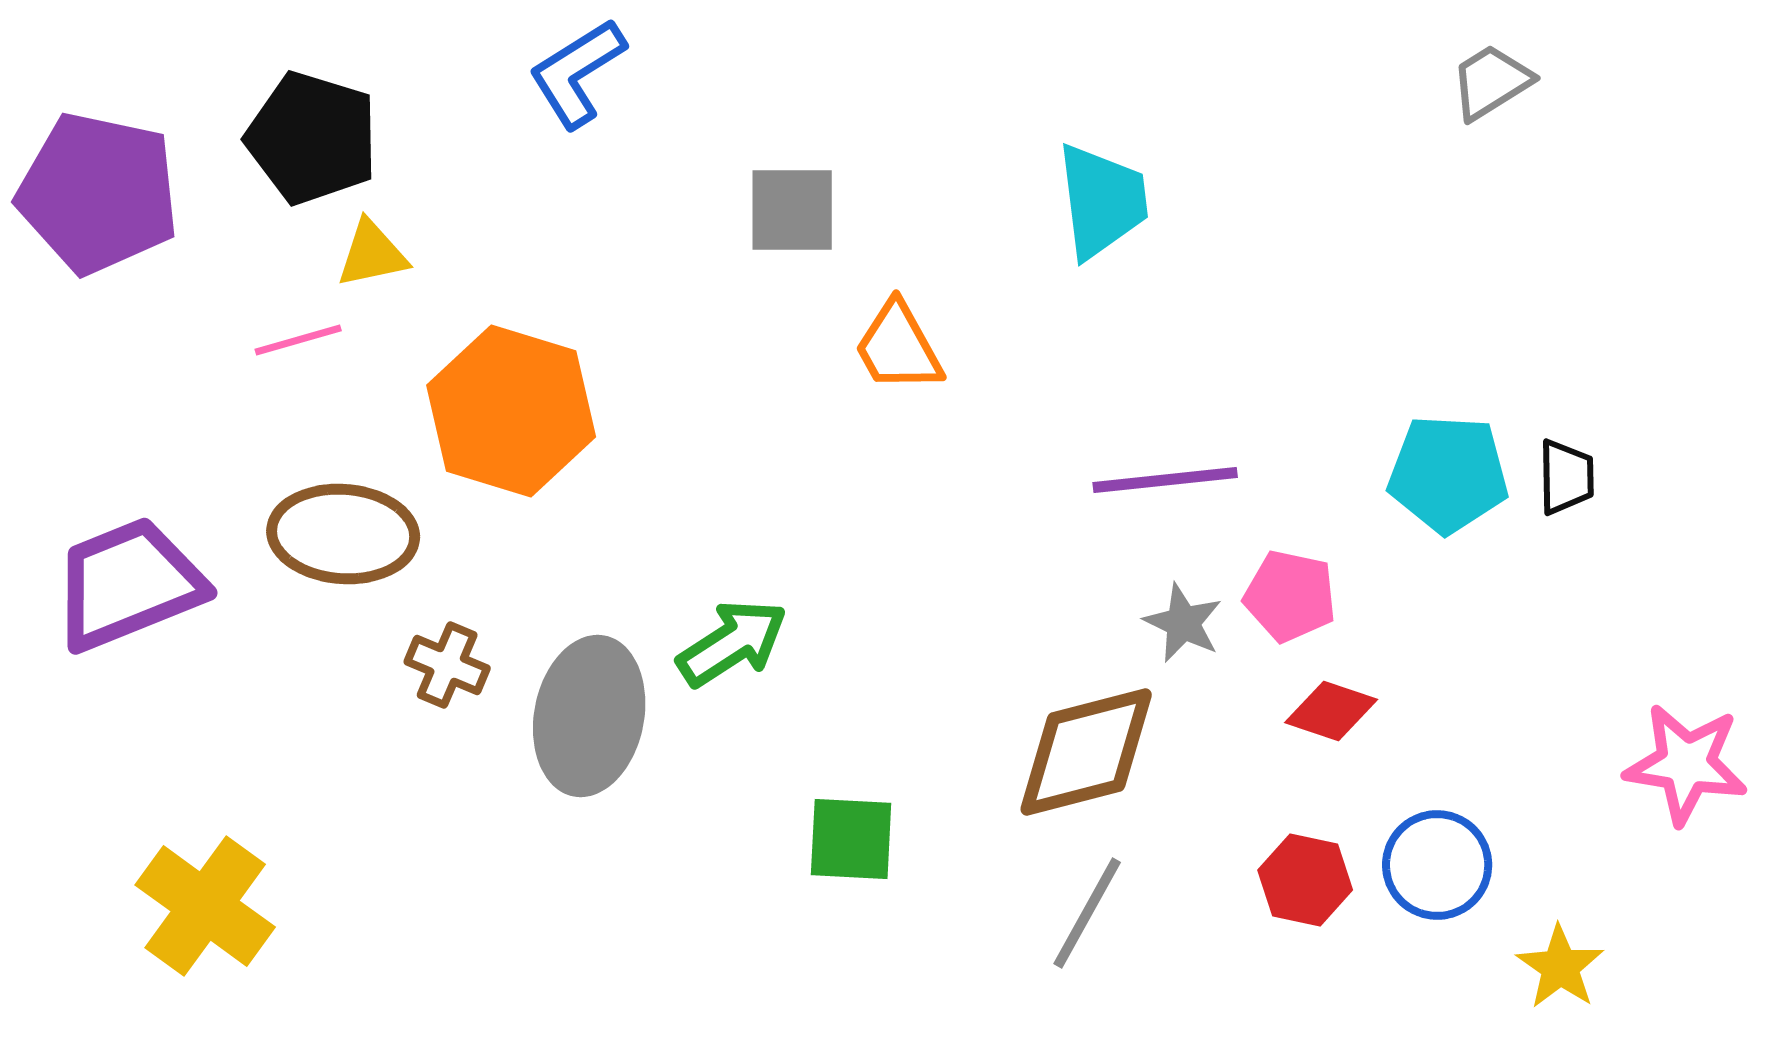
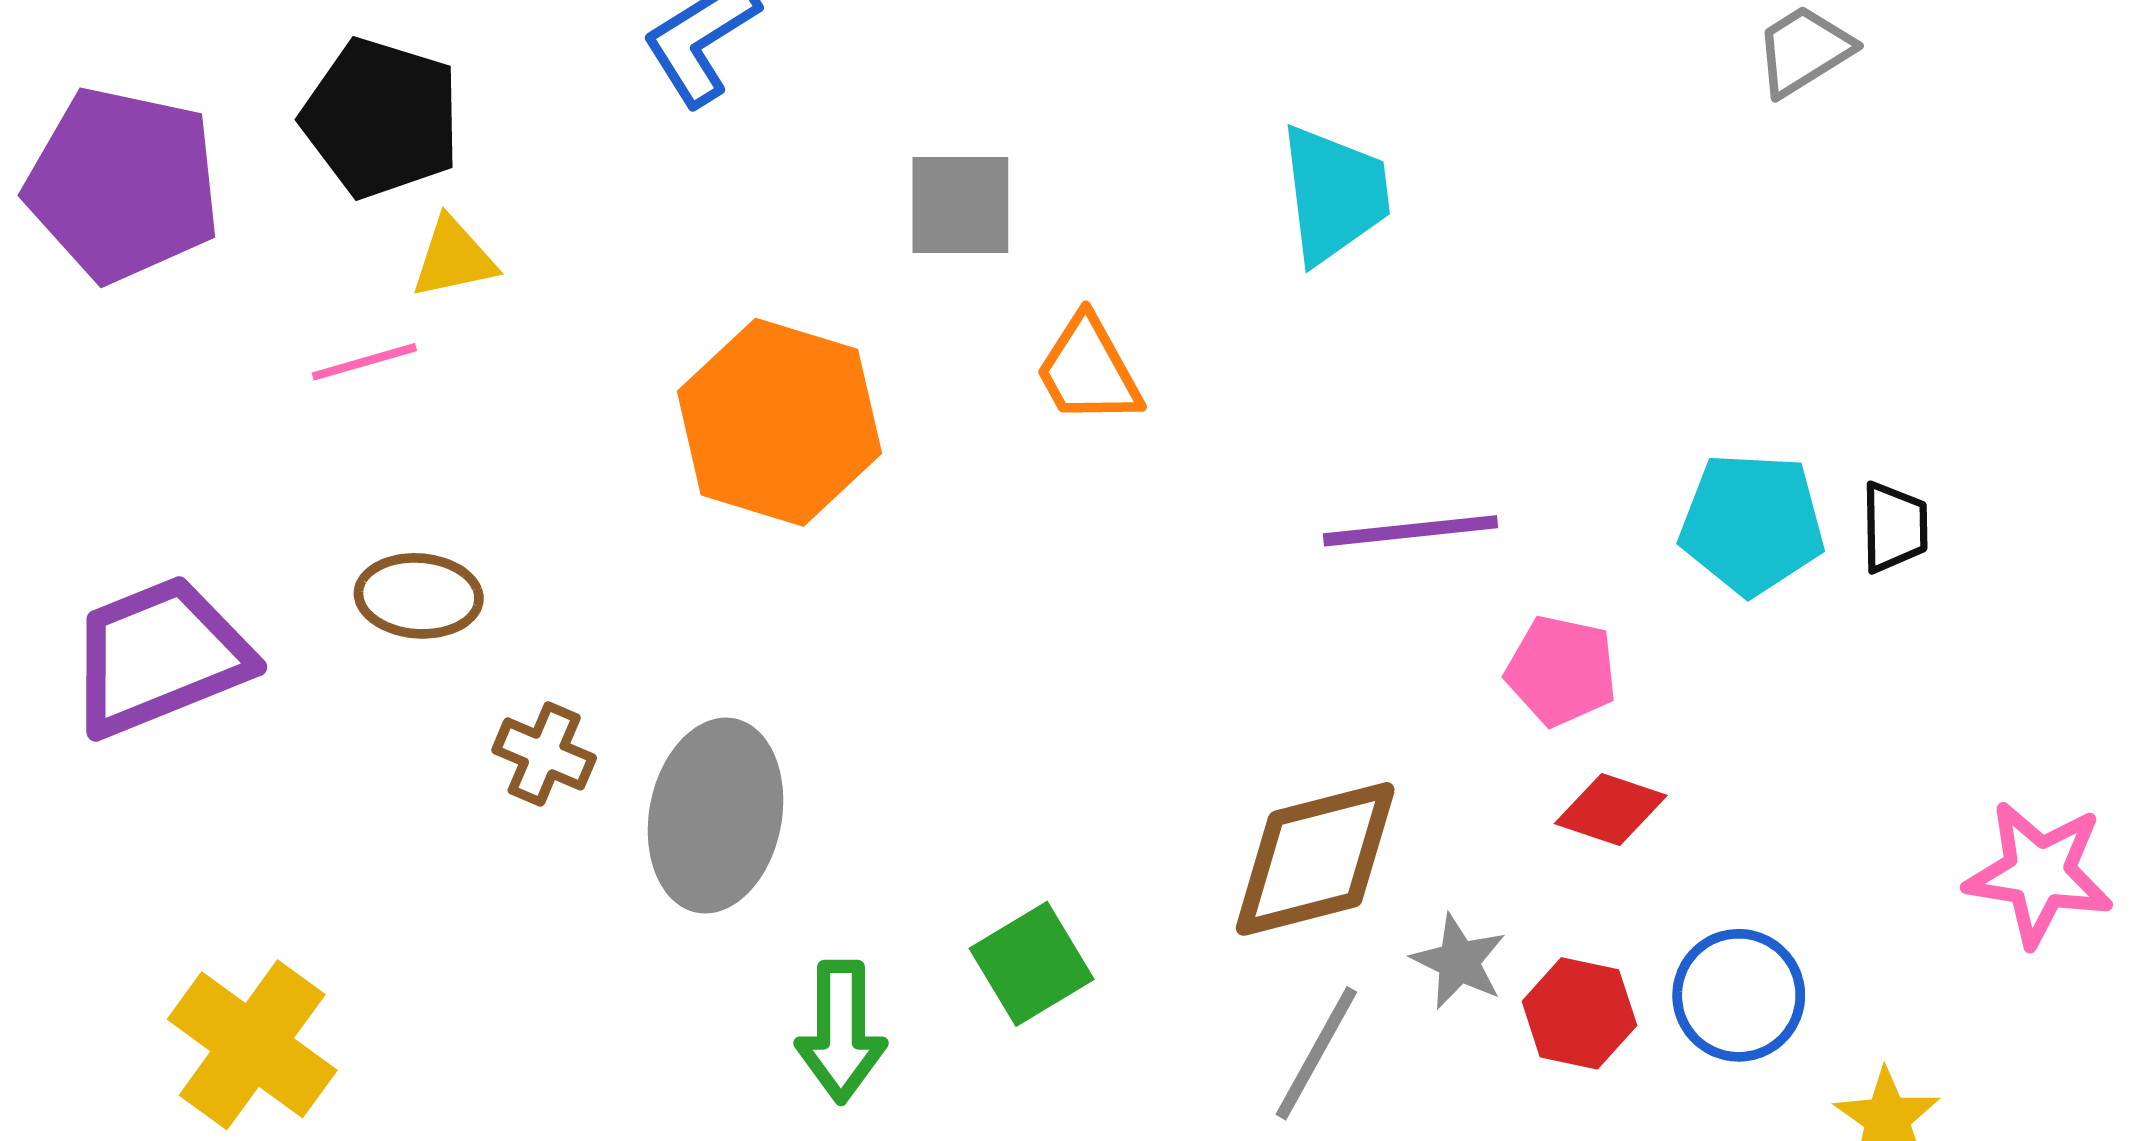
orange hexagon: (511, 411) -> (779, 422), moved
brown ellipse: (343, 534) -> (419, 596), size x0.7
gray star: (1183, 623) -> (1459, 962), moved
green arrow: (732, 643) -> (841, 1032), moved, turned 123
green square: (851, 839) -> (1032, 964), turned -34

